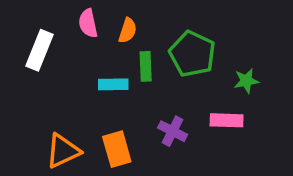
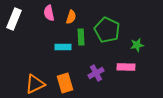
white rectangle: (40, 50) -> (14, 19), moved
purple cross: (173, 131) -> (96, 73), turned 35

